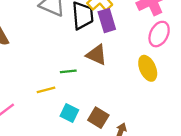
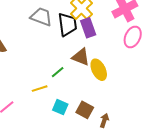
yellow ellipse: (148, 68) -> (99, 70), moved
green line: (68, 71) -> (58, 72), turned -32

